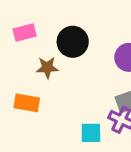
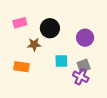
cyan square: (91, 133) -> (61, 61), moved

